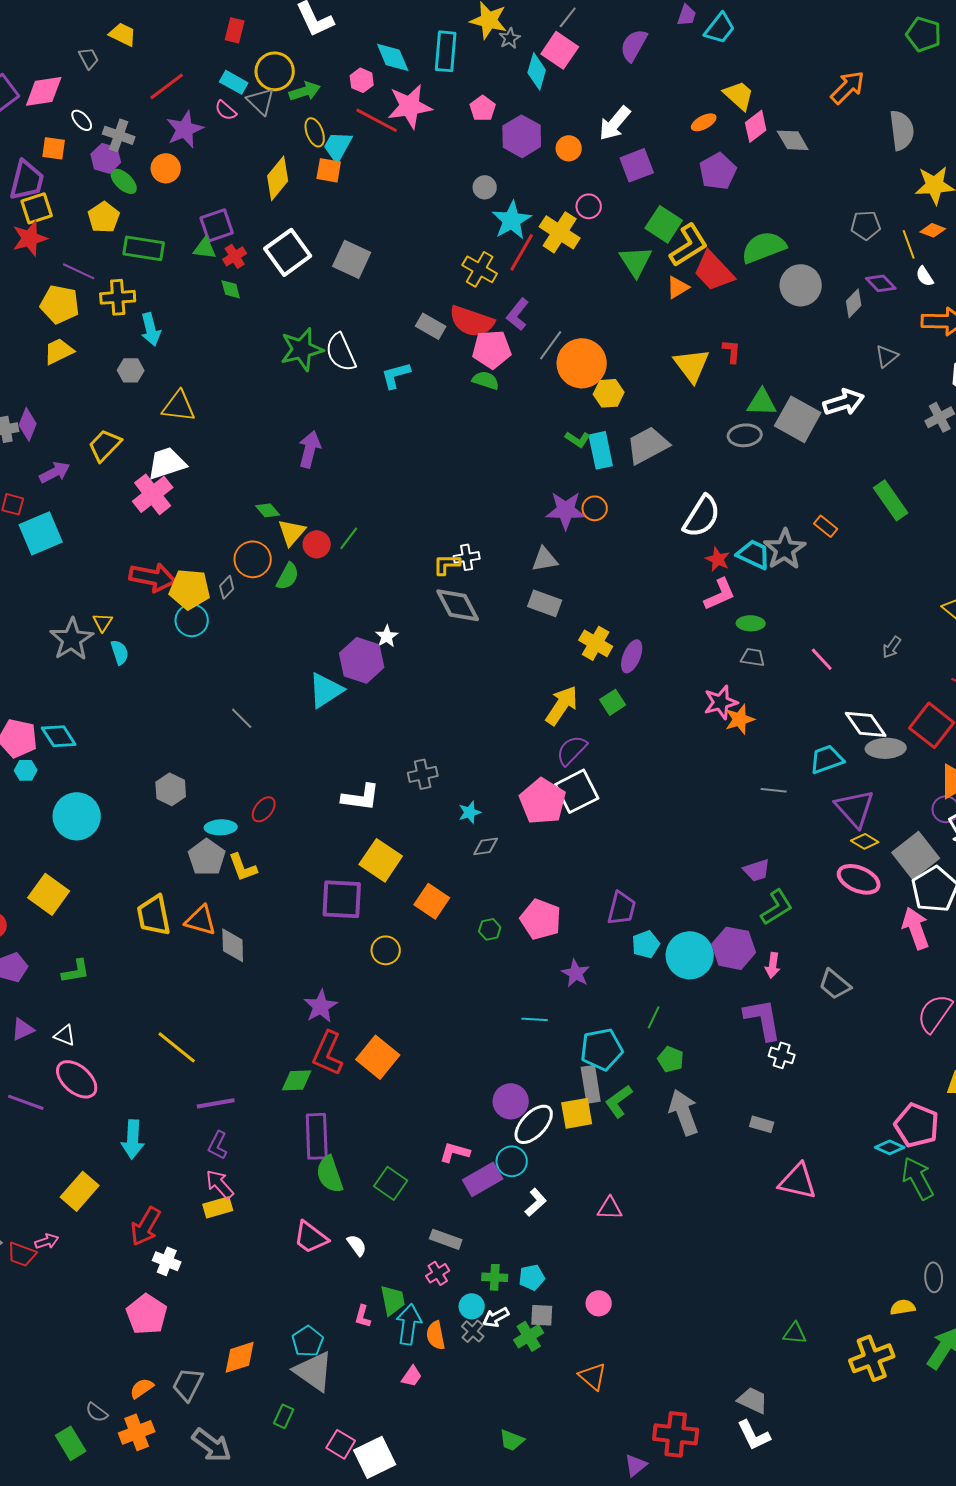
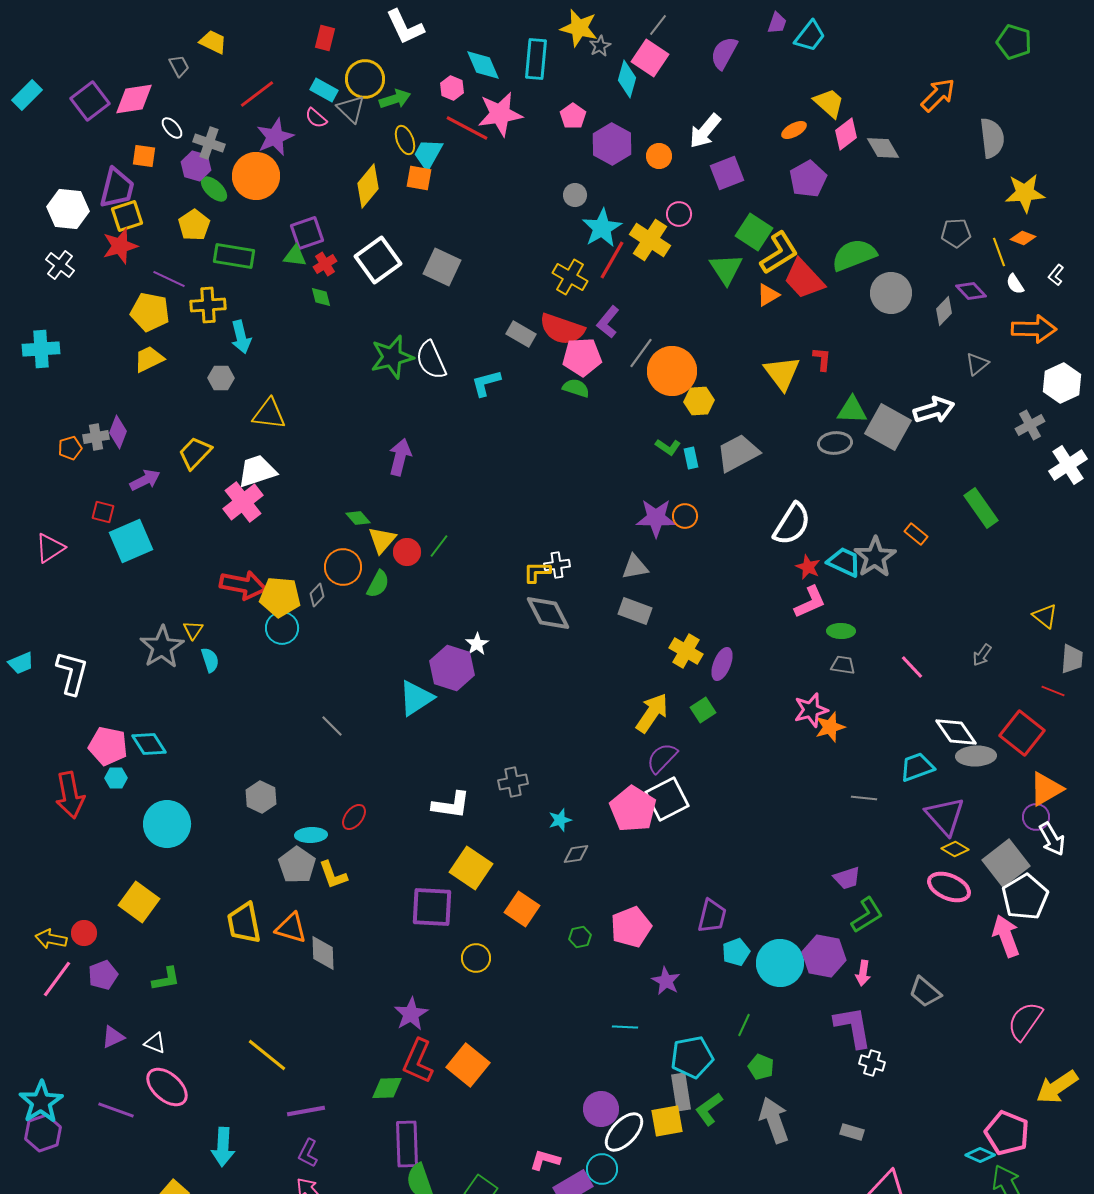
orange circle: (166, 168) -> (256, 176), size x1.6
cyan rectangle: (601, 450) -> (691, 458), size x0.6
pink pentagon: (541, 919) -> (631, 927), turned 30

